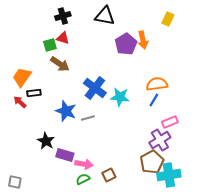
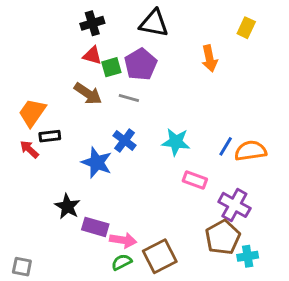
purple pentagon: (126, 44) -> (141, 64), moved
green square: (50, 45) -> (111, 67), moved
orange semicircle: (157, 84) -> (251, 151), moved
blue cross: (95, 88) -> (125, 140), moved, size x0.7
gray line: (88, 118) -> (129, 98), moved, turned 32
pink rectangle: (170, 122) -> (195, 180), moved, turned 42
purple cross: (160, 140) -> (234, 205), turned -30
brown square: (109, 175) -> (160, 256), size x1.6
cyan cross: (169, 175) -> (248, 256), size x0.6

